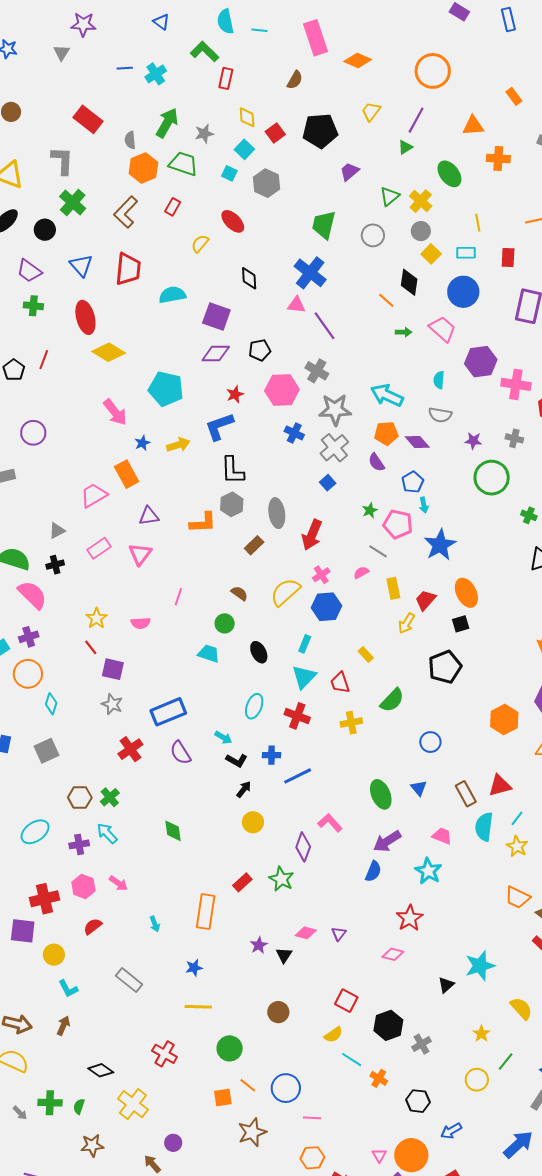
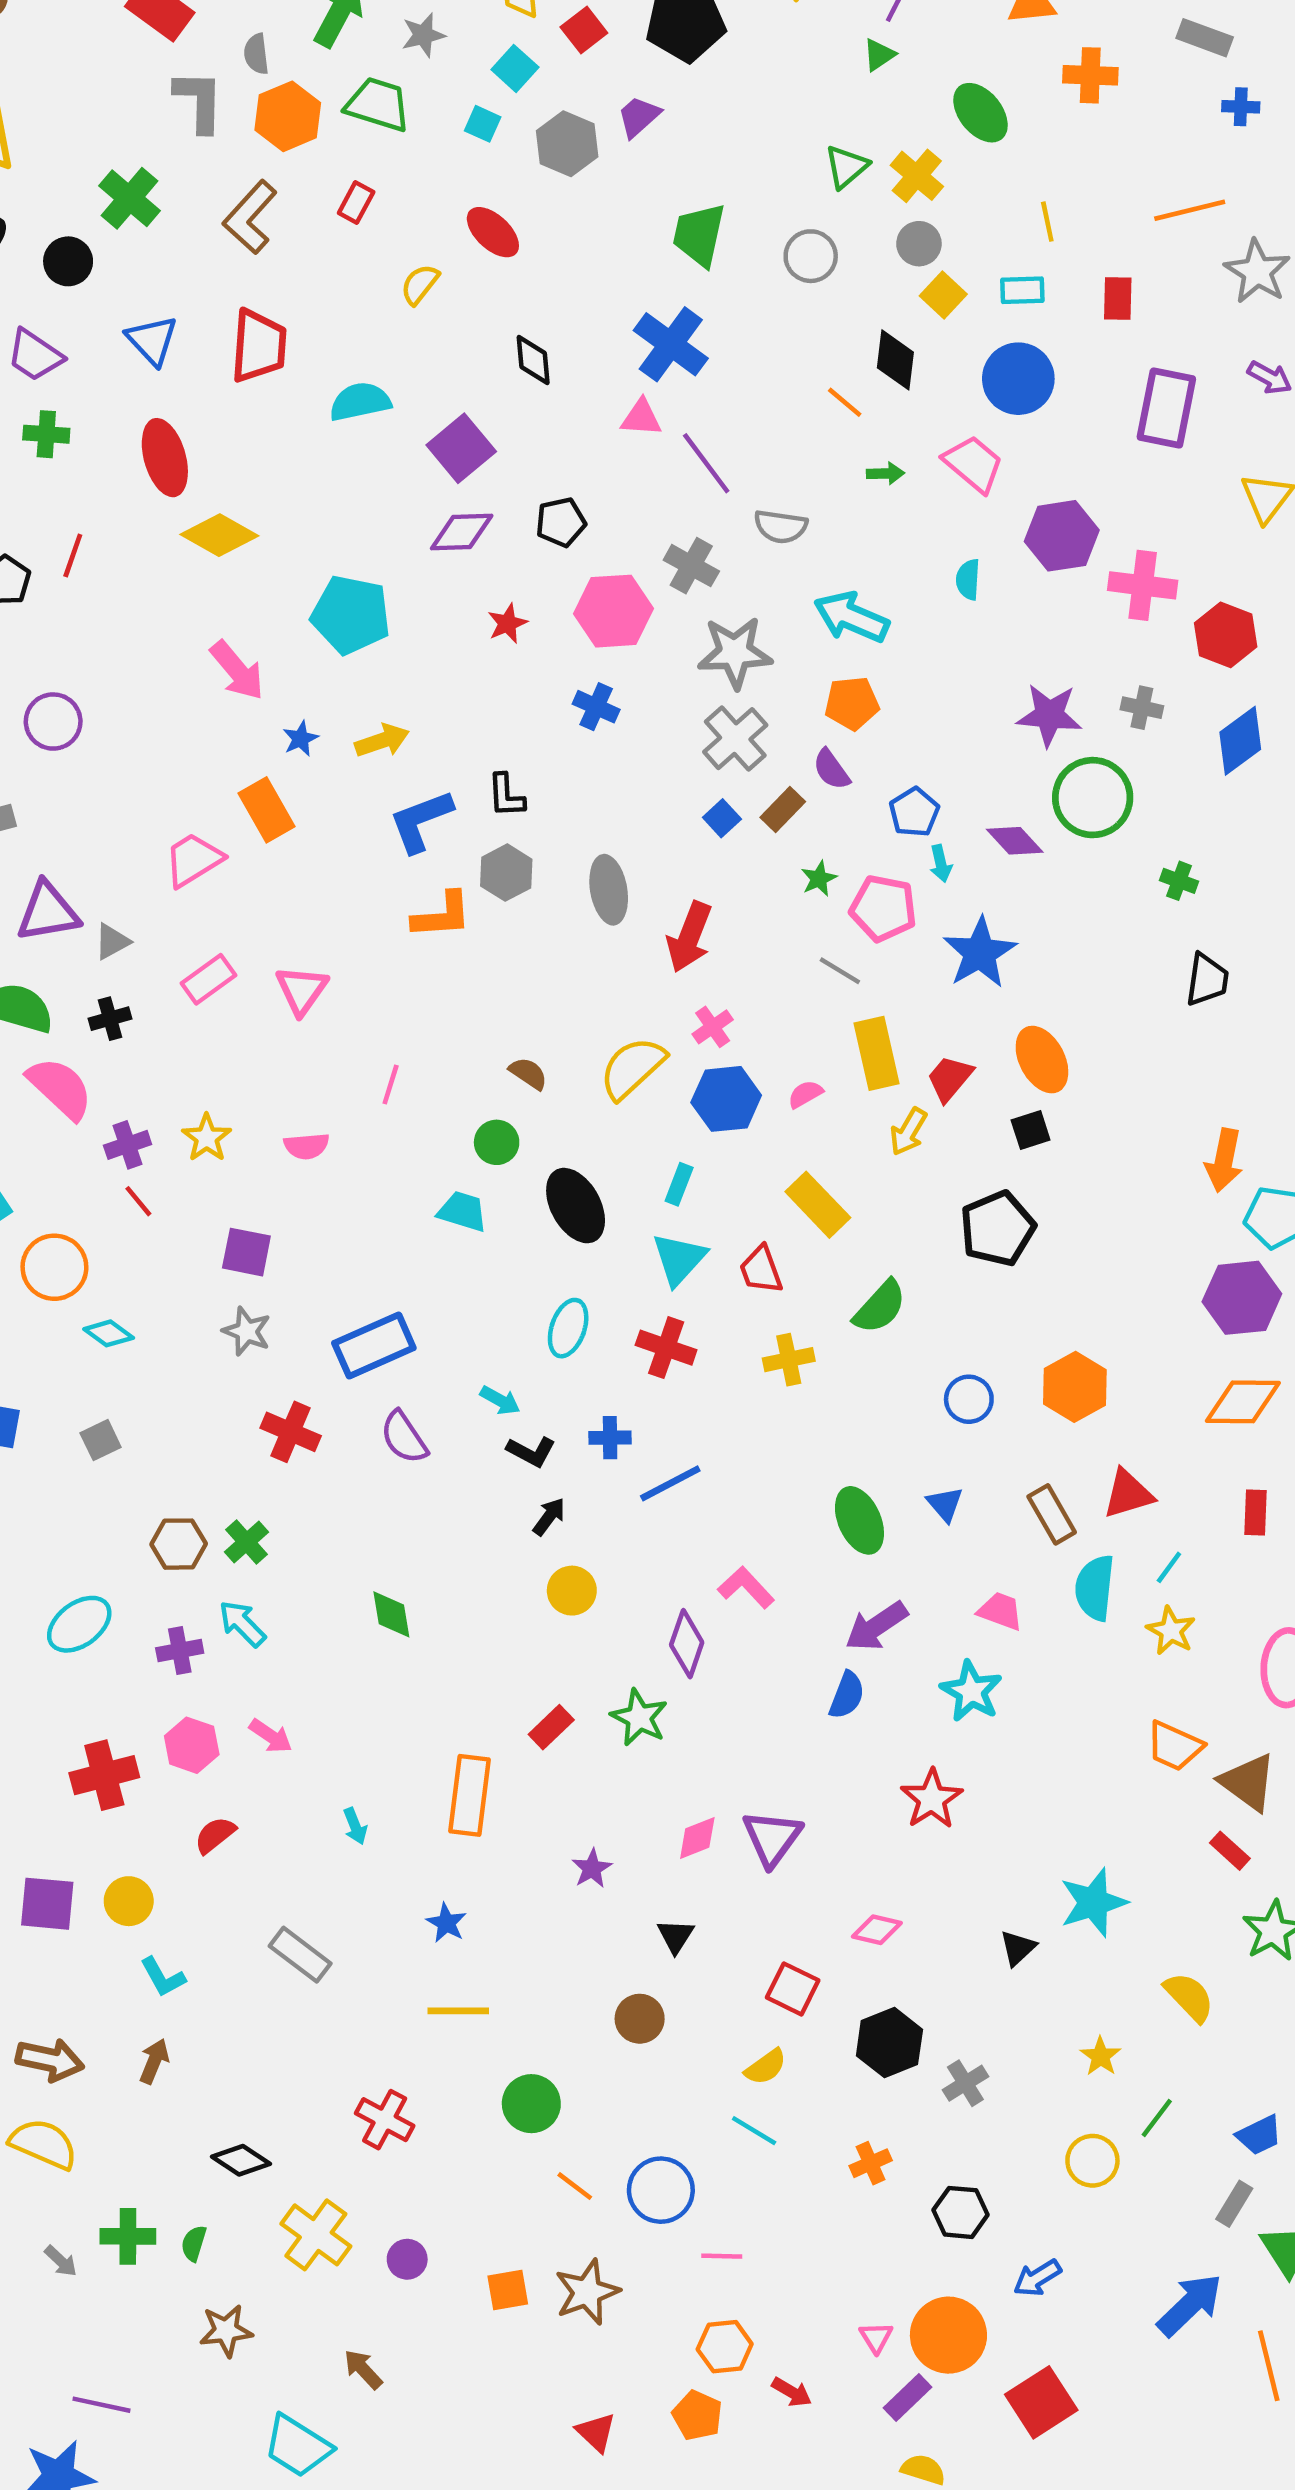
gray L-shape: (62, 161) -> (199, 101), moved
purple trapezoid: (349, 172) -> (639, 117), moved
purple square: (216, 316) -> (461, 448), turned 32
gray semicircle: (440, 415) -> (781, 527), moved
blue L-shape: (219, 426) -> (421, 821), moved
blue cross: (294, 433) -> (596, 707), moved
purple star: (473, 441) -> (1049, 715), size x1.6
purple diamond: (417, 442) -> (1015, 841), moved
black L-shape: (233, 470) -> (506, 796), size x0.7
purple triangle: (149, 516) -> (48, 912), moved, size x1.4
brown rectangle: (254, 545) -> (783, 810), moved
pink semicircle: (361, 572) -> (805, 1094), moved
yellow rectangle: (393, 588) -> (876, 1053), size x1.4
purple cross: (29, 637) -> (128, 1145), moved
red line: (91, 647) -> (138, 1201), moved
black ellipse: (259, 652) -> (576, 1206), size x1.5
yellow rectangle: (366, 654) -> (818, 1205), size x1.8
cyan diamond: (51, 704) -> (109, 1333), turned -70
orange hexagon: (504, 719) -> (1075, 1387), moved
red cross: (130, 749) -> (291, 1432), turned -30
gray square: (46, 751) -> (101, 1440), size x0.7
purple square: (23, 931) -> (47, 1904), moved
pink diamond: (306, 933) -> (697, 1838), turned -35
purple triangle: (339, 934) -> (772, 1838), size x1.8
pink diamond: (393, 954) -> (877, 1930), moved
black triangle: (284, 955) -> (676, 1936), moved
blue star: (194, 968) -> (446, 1923), turned -30
cyan line: (352, 1060) -> (754, 2131), moved
orange cross: (379, 1078) -> (871, 2163), turned 36
orange square: (223, 1097) -> (508, 2290), moved
purple circle: (173, 1143) -> (407, 2259), moved

